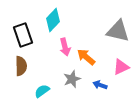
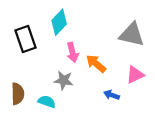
brown semicircle: (21, 66) -> (18, 94), moved
gray star: (72, 79) -> (64, 80), moved, turned 30
cyan semicircle: (42, 91) -> (47, 102), turned 56

